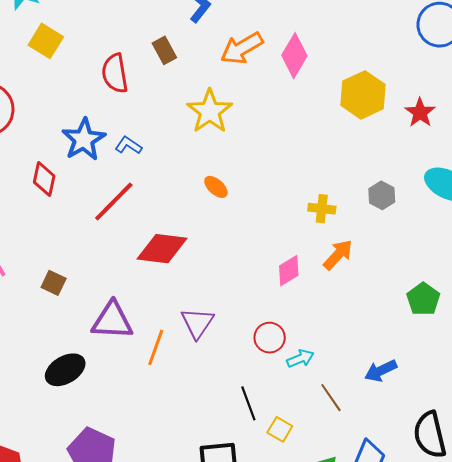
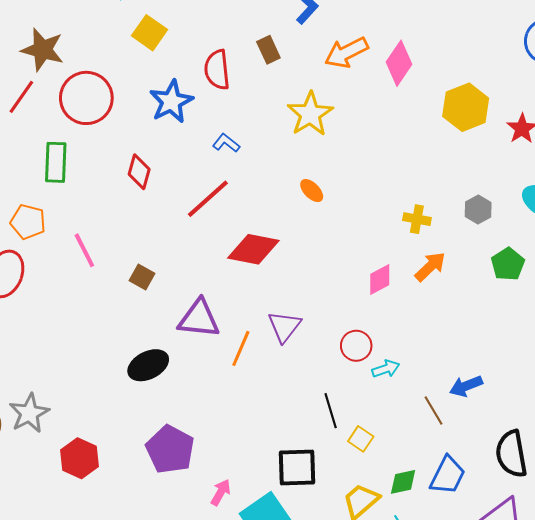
blue star: (84, 139) -> (171, 102), moved
green pentagon: (423, 299) -> (508, 264), moved
brown line: (331, 398) -> (433, 410), moved

